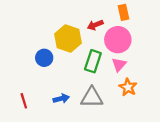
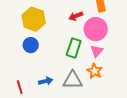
yellow hexagon: (68, 39) -> (34, 19), moved
orange star: (128, 87) -> (95, 71), moved
red line: (24, 101) -> (20, 87), moved

